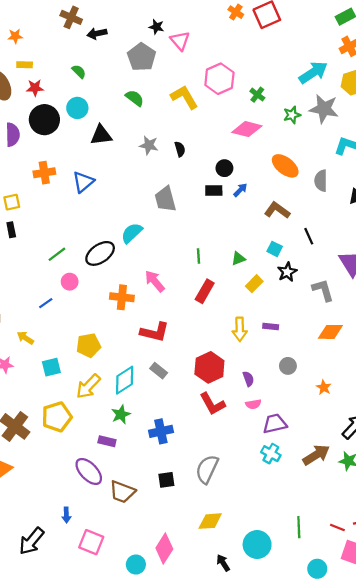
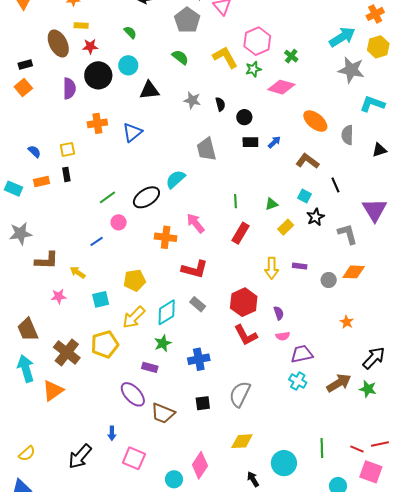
green star: (292, 115) -> (253, 69), moved
black circle: (224, 168) -> (244, 117), moved
gray circle: (288, 366) -> (329, 280), moved

